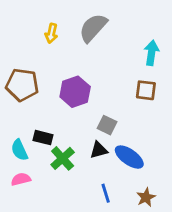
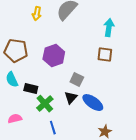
cyan semicircle: (19, 150) -> (12, 80), moved
black triangle: (99, 150) -> (71, 98), turned -32
blue line: (106, 193) -> (53, 128), moved

